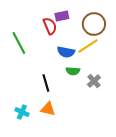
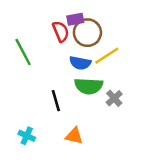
brown circle: (94, 24) -> (87, 33), moved
green semicircle: (73, 71) -> (89, 86), size x1.6
orange triangle: (48, 109) -> (74, 136), moved

